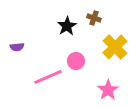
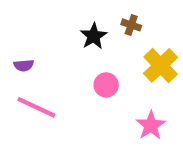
pink line: (48, 77) -> (36, 107), moved, turned 48

